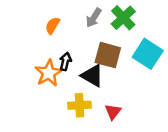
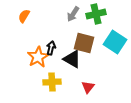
green cross: (123, 18) -> (96, 14), turned 30
orange semicircle: (52, 25) -> (24, 16), moved
yellow cross: (79, 105) -> (52, 82), moved

